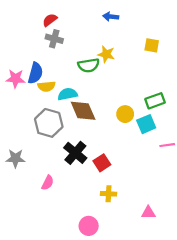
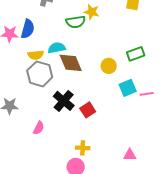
yellow semicircle: (47, 86) -> (36, 55), moved
cyan square: (146, 124) -> (128, 88), moved
yellow cross: (109, 194) -> (83, 148), moved

